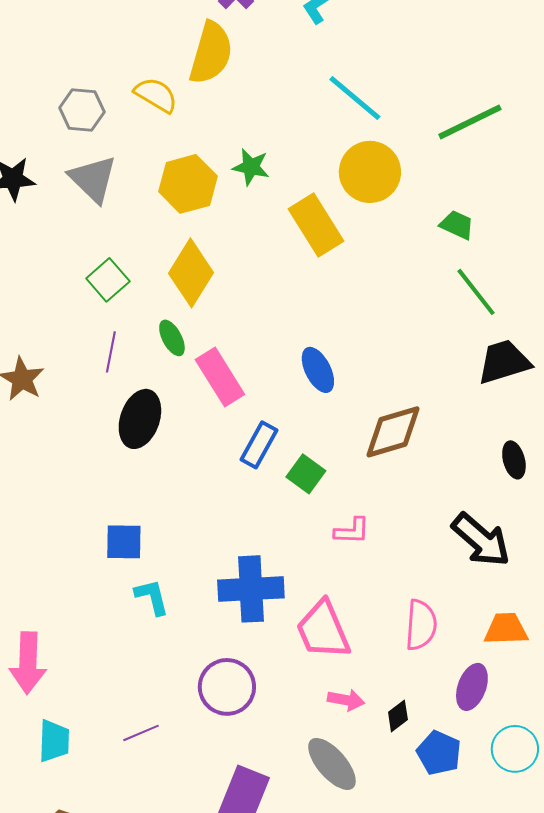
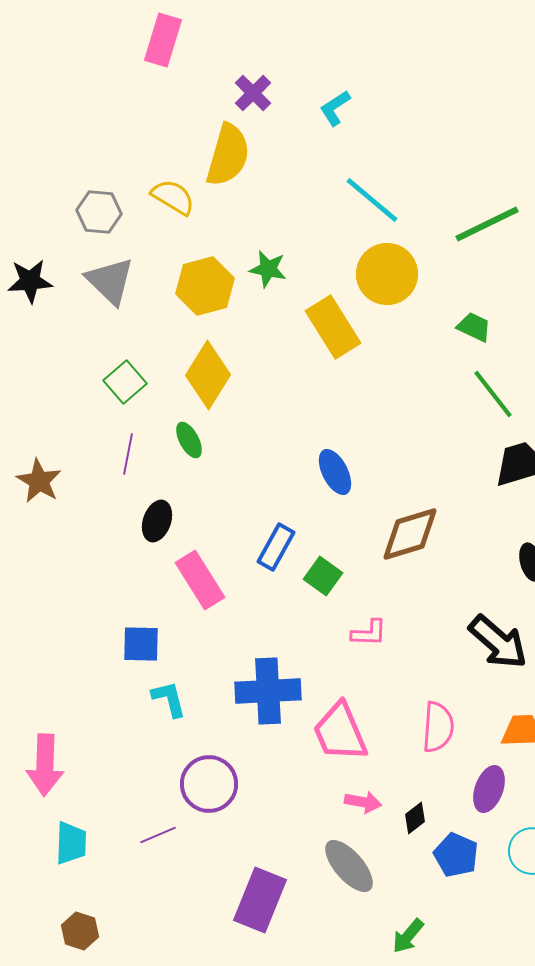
pink rectangle: (220, 377) -> (200, 580), moved
black ellipse: (140, 419) -> (157, 521), size x0.7
purple circle: (227, 687) -> (209, 784), moved

